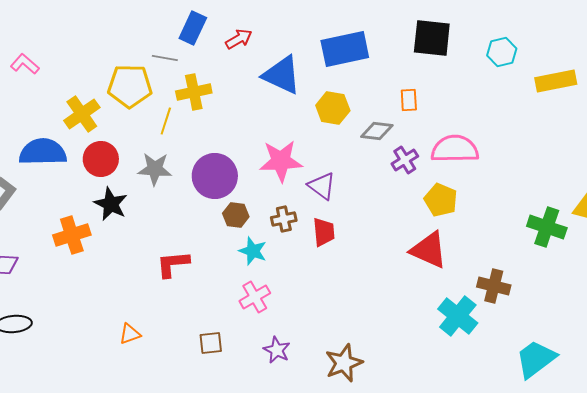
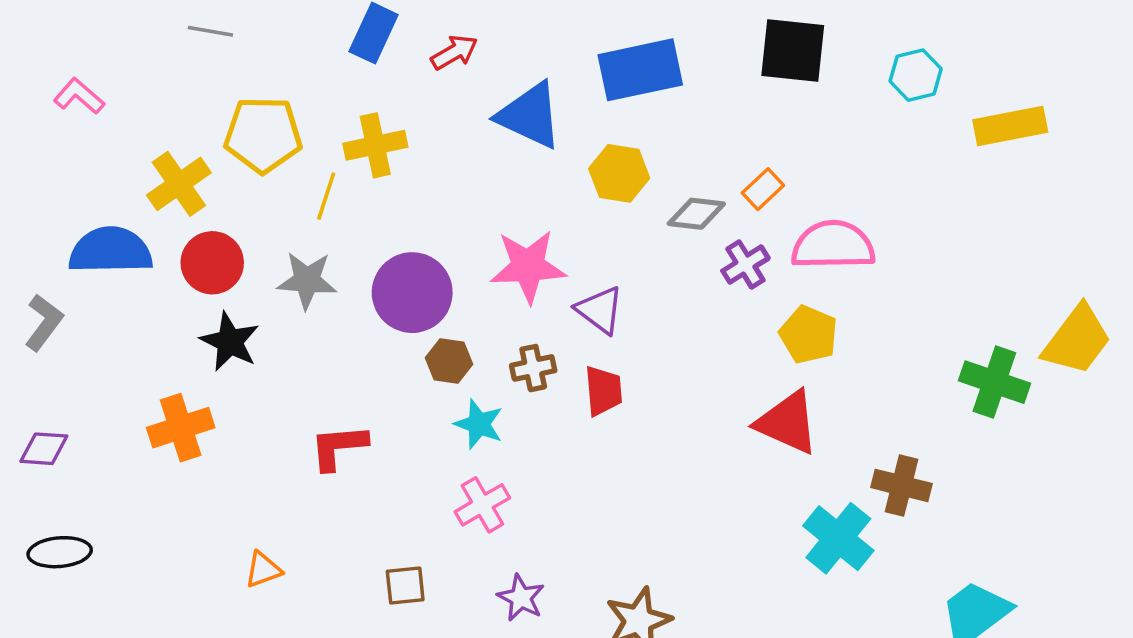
gray line: (165, 58) -> (210, 31), moved
orange rectangle: (409, 100) -> (763, 189), moved, turned 50
orange cross: (72, 235) -> (181, 428), moved

